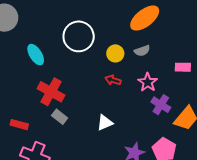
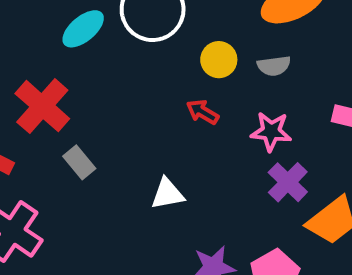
cyan ellipse: (36, 55) -> (83, 29), moved, turned 70
pink star: (148, 82) -> (271, 132), turned 30
red cross: (51, 92) -> (42, 106), moved

